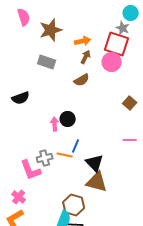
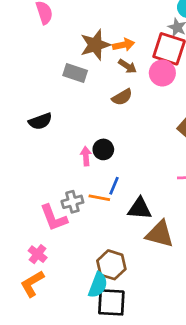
brown star: (51, 30) -> (95, 45), moved
brown arrow: (86, 57) -> (127, 66), turned 96
black triangle: (95, 163) -> (140, 208), turned -42
brown triangle: (97, 182) -> (160, 234), moved

